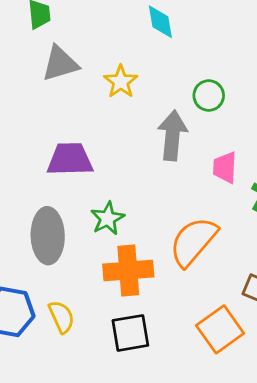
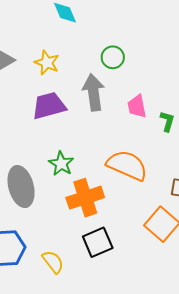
purple trapezoid: (70, 159) -> (49, 106), moved
orange semicircle: (193, 242) -> (127, 165), turned 87
yellow semicircle: (62, 317) -> (53, 262), moved

